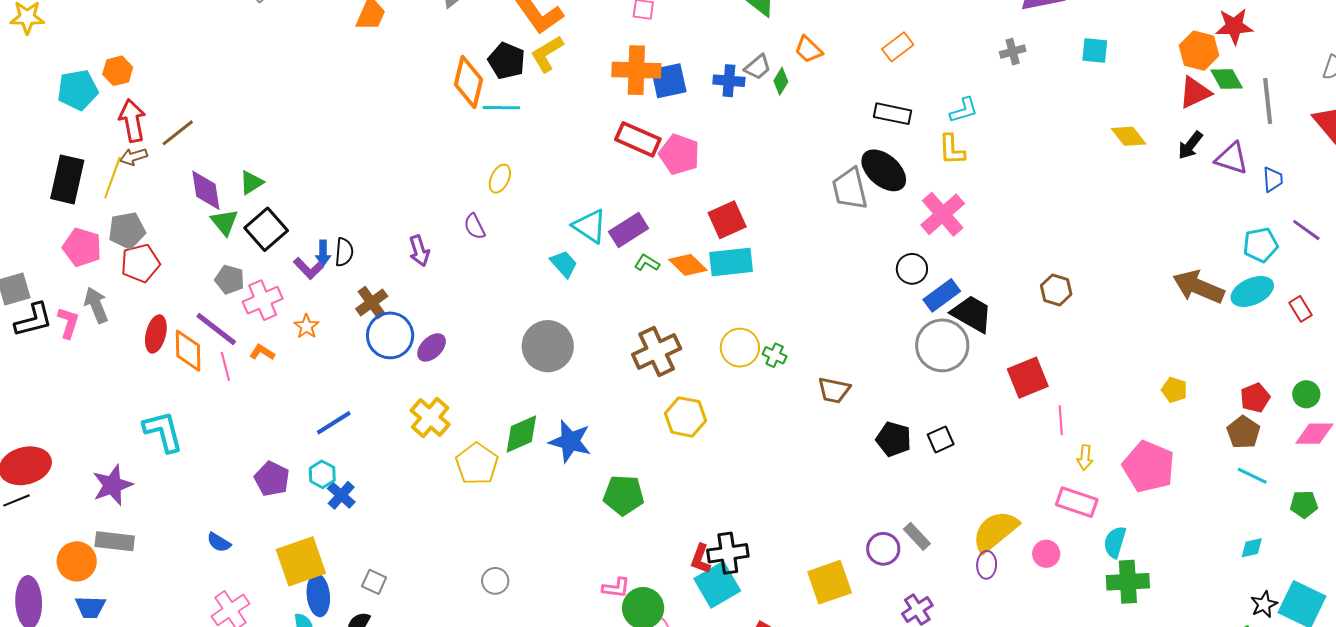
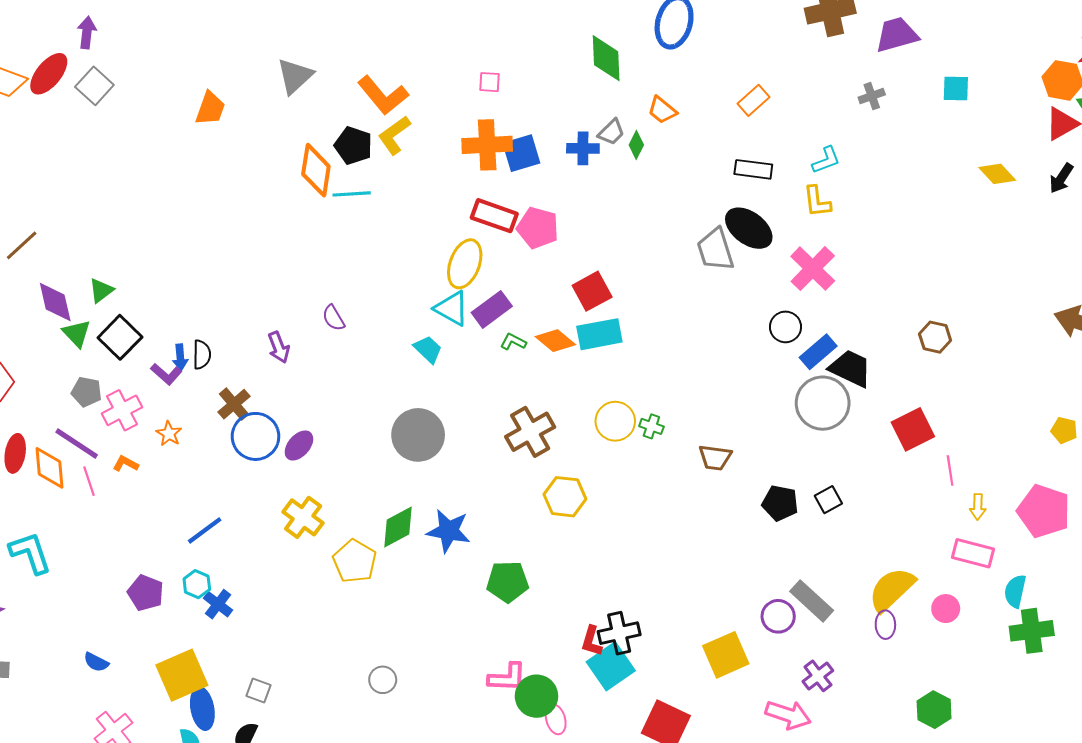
yellow ellipse: (500, 179) -> (465, 264), moved, size x1.6
gray rectangle: (917, 536) -> (812, 601), size x1.5
pink L-shape: (616, 588) -> (507, 677), size x1.4

